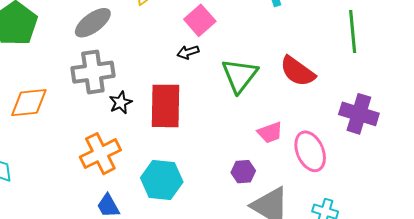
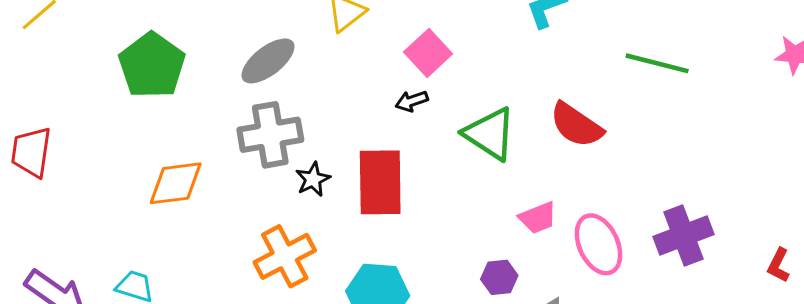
green line: (353, 32) -> (657, 63), turned -69
green triangle: (240, 75) -> (490, 134), turned -33
purple cross: (359, 114) -> (683, 236), moved, turned -36

